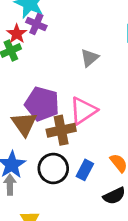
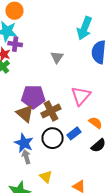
pink triangle: (83, 111) -> (81, 96), moved
blue rectangle: (85, 170) -> (74, 133), turned 40

